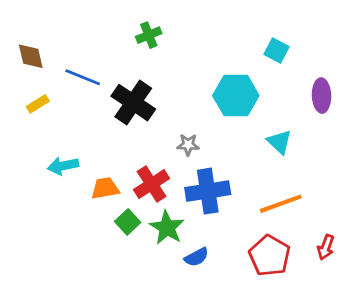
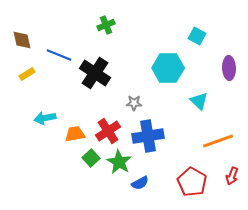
orange line: (281, 204) -> (218, 141), moved

